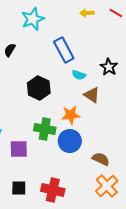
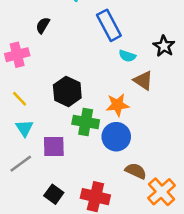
black hexagon: (39, 88) -> (67, 91), moved
brown semicircle: (101, 159) -> (136, 171), moved
black square: (19, 188) -> (54, 194), turned 35

